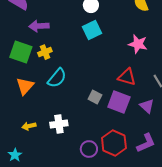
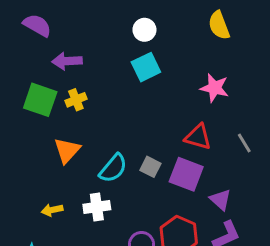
cyan semicircle: (57, 78) -> (113, 168), moved
orange triangle: (25, 86) -> (67, 150), moved
purple triangle: (147, 106) -> (220, 200), moved

